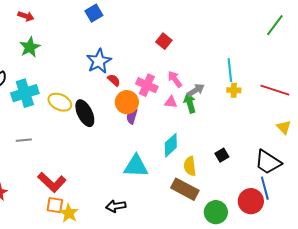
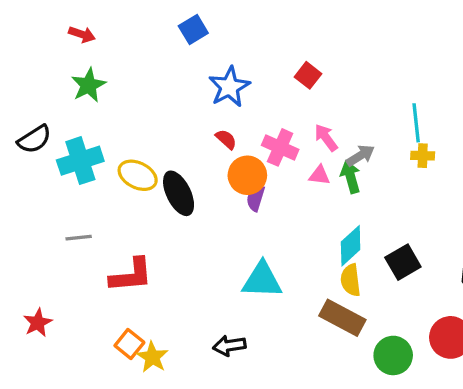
blue star: (99, 61) -> (229, 87), moved
cyan diamond: (171, 145) -> (351, 246), moved
black square: (222, 155) -> (403, 262), size x1.5
red L-shape: (52, 182) -> (131, 275), moved, turned -48
orange square: (55, 205) -> (129, 344), turned 30

